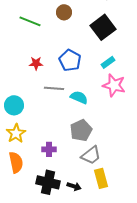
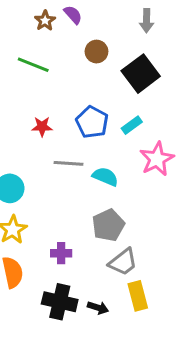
brown circle: (64, 12) -> (96, 52), moved
cyan rectangle: (108, 62) -> (132, 125), moved
pink star: (114, 85) -> (157, 159), turned 30

